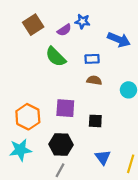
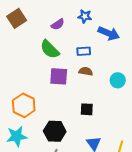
blue star: (82, 21) -> (85, 16), moved
brown square: (33, 25) -> (17, 18), moved
purple square: (65, 108) -> (59, 76), moved

